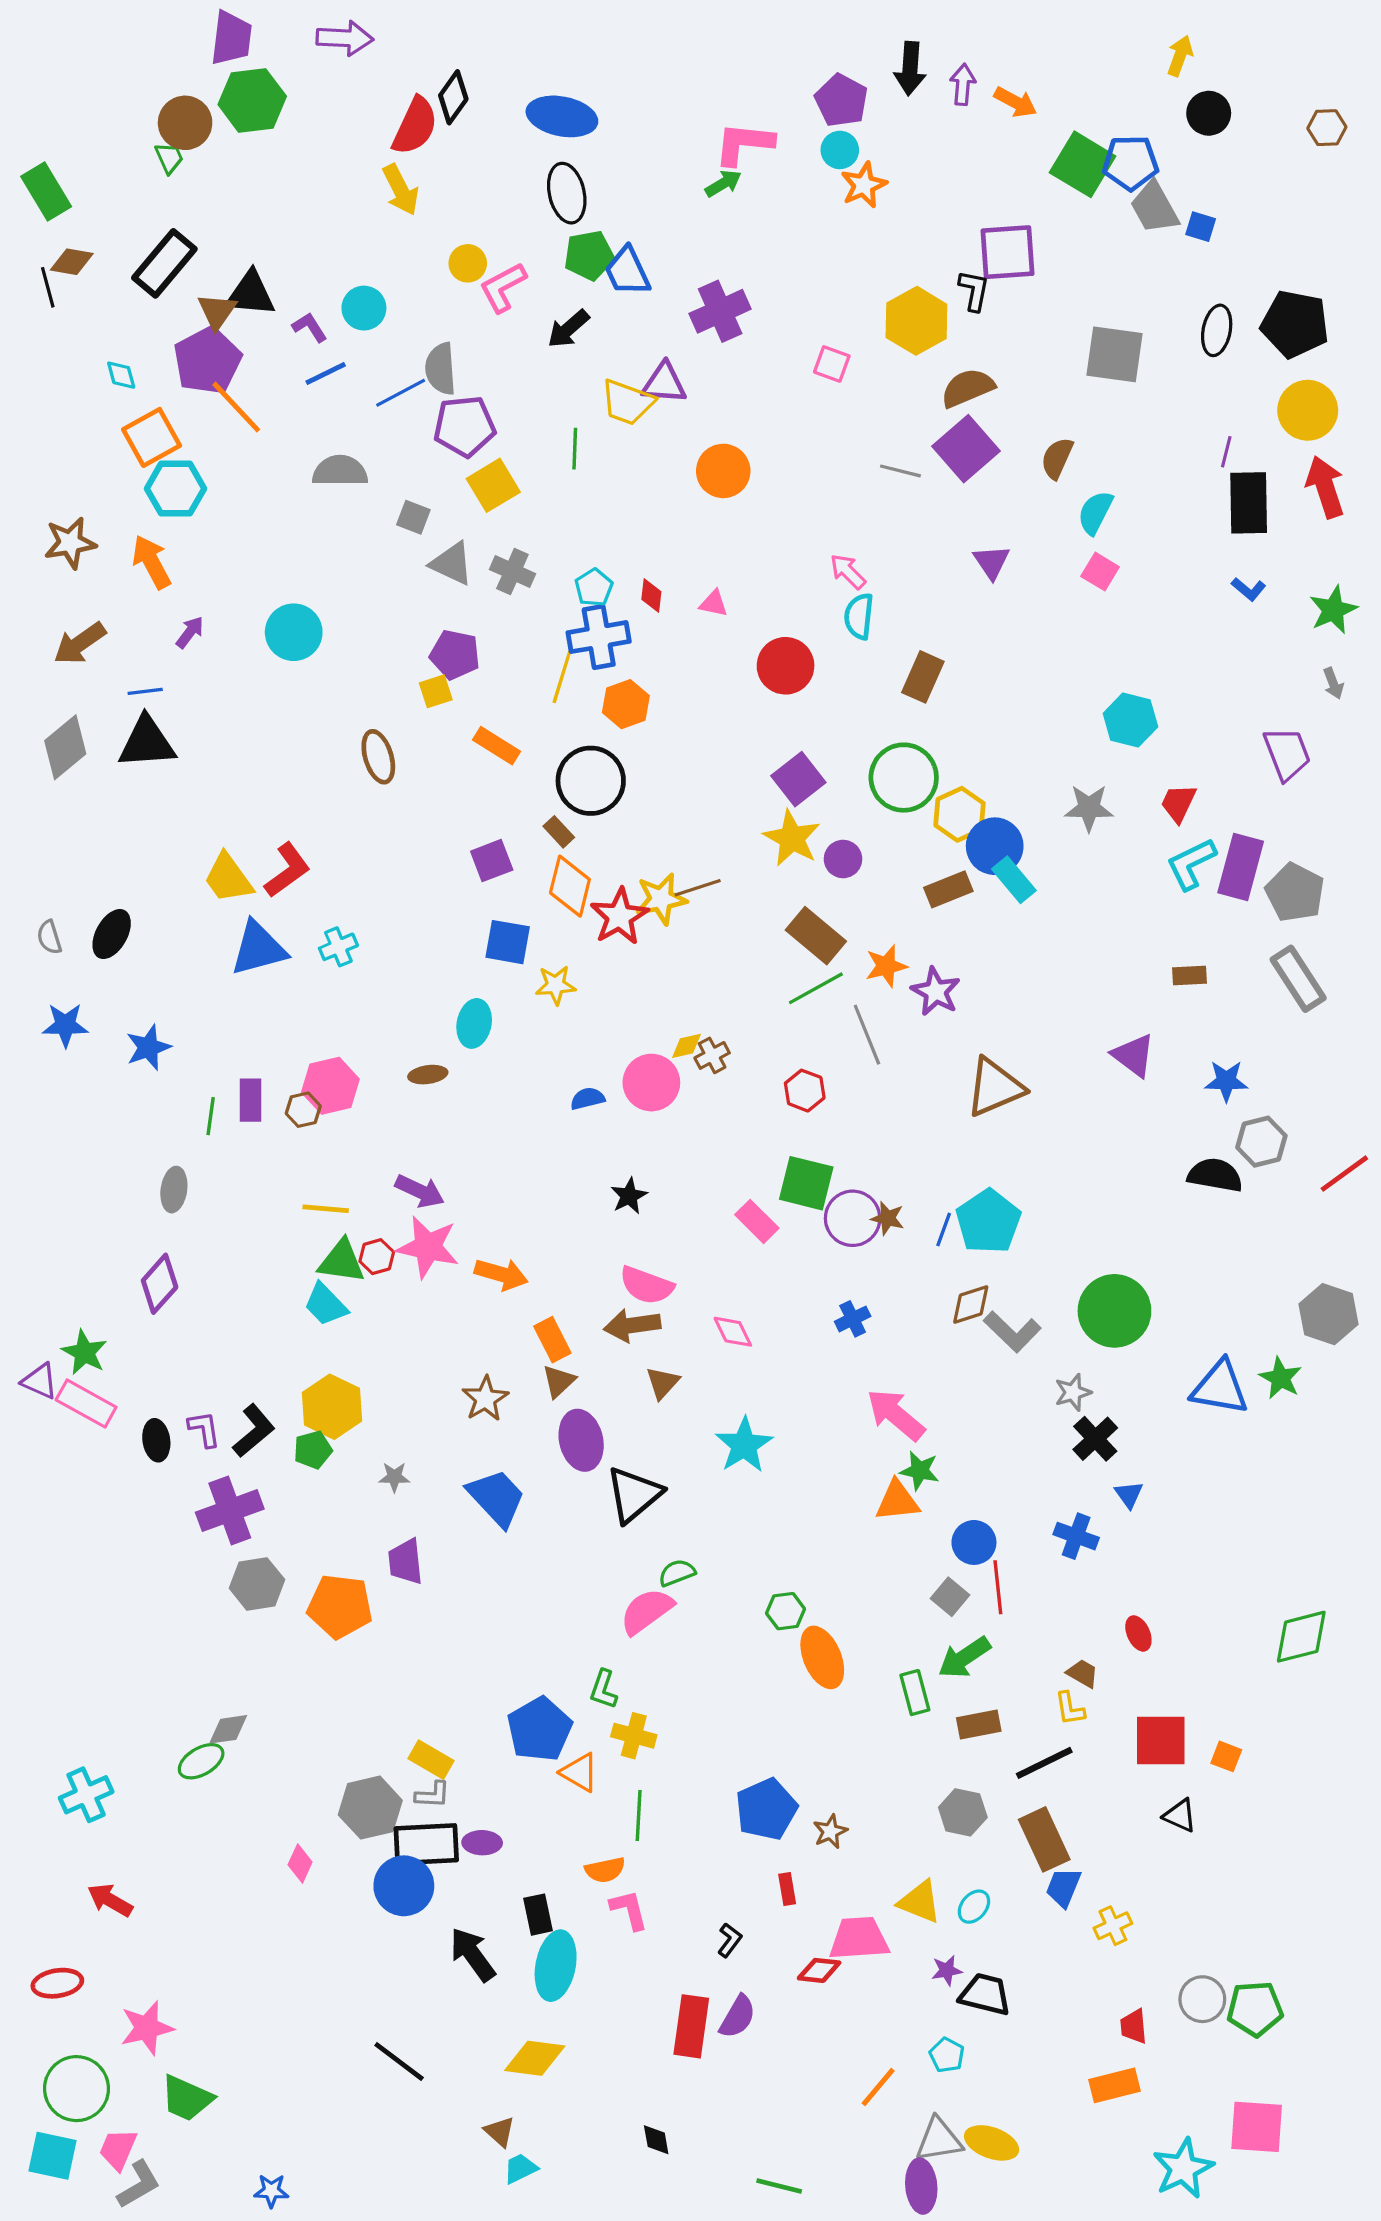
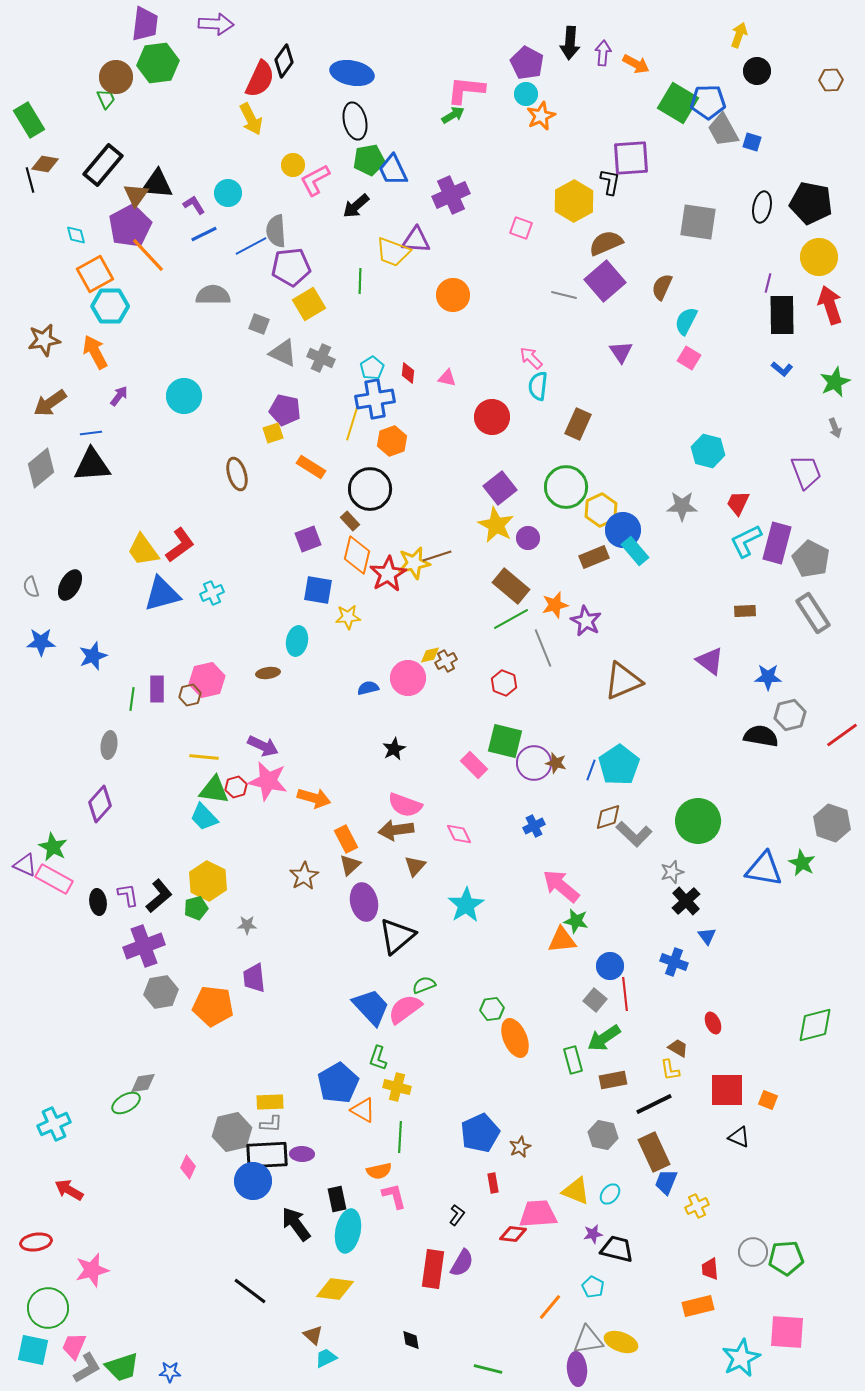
blue trapezoid: (496, 1498) -> (371, 1007), moved
yellow rectangle: (431, 1760) -> (270, 1102), turned -32
green trapezoid: (187, 2098) -> (122, 1367), moved, turned -42

